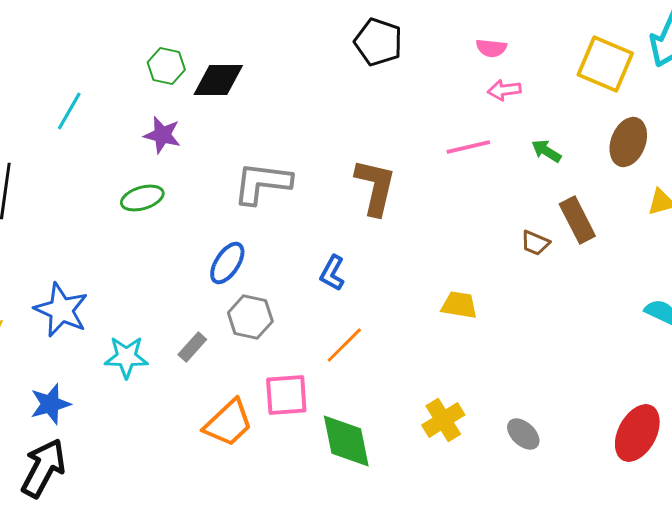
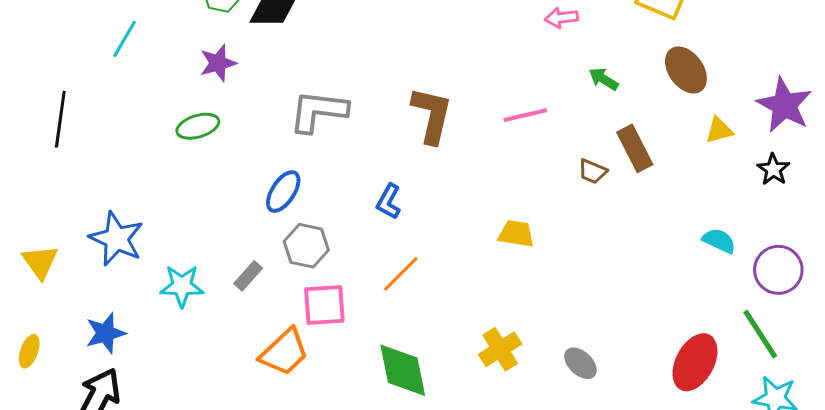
purple star: (162, 135) -> (218, 63), turned -30
brown ellipse: (628, 142) -> (686, 70), turned -57
pink line: (468, 147) -> (525, 115), moved
pink square: (286, 395) -> (324, 305), moved

